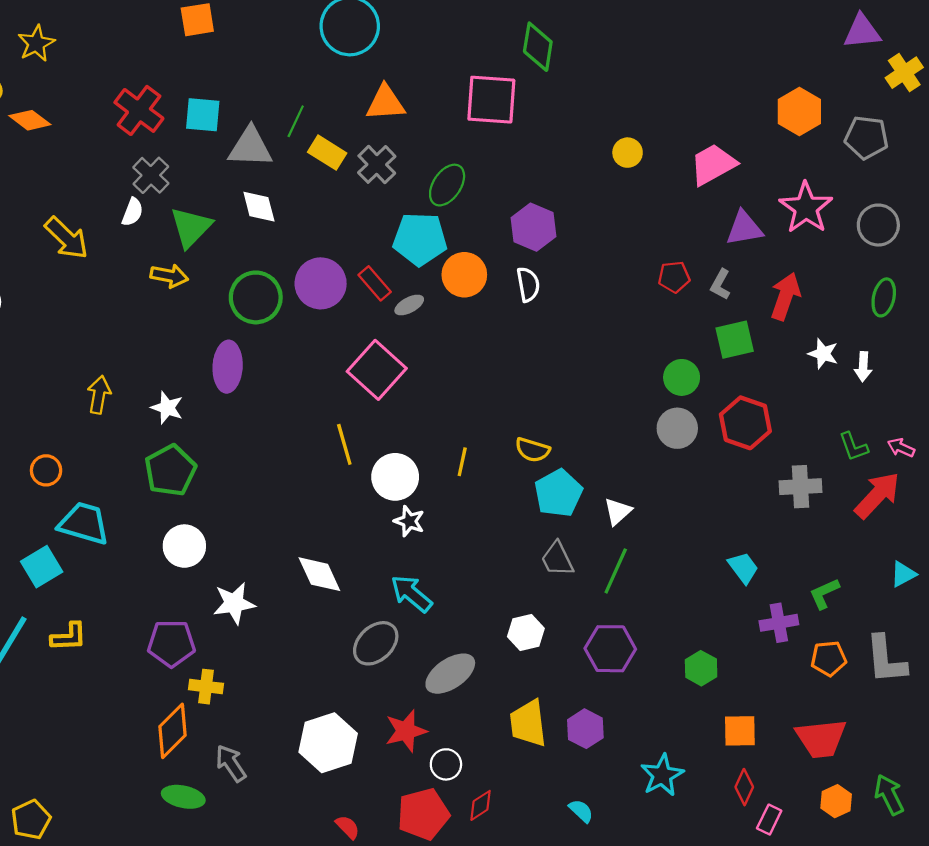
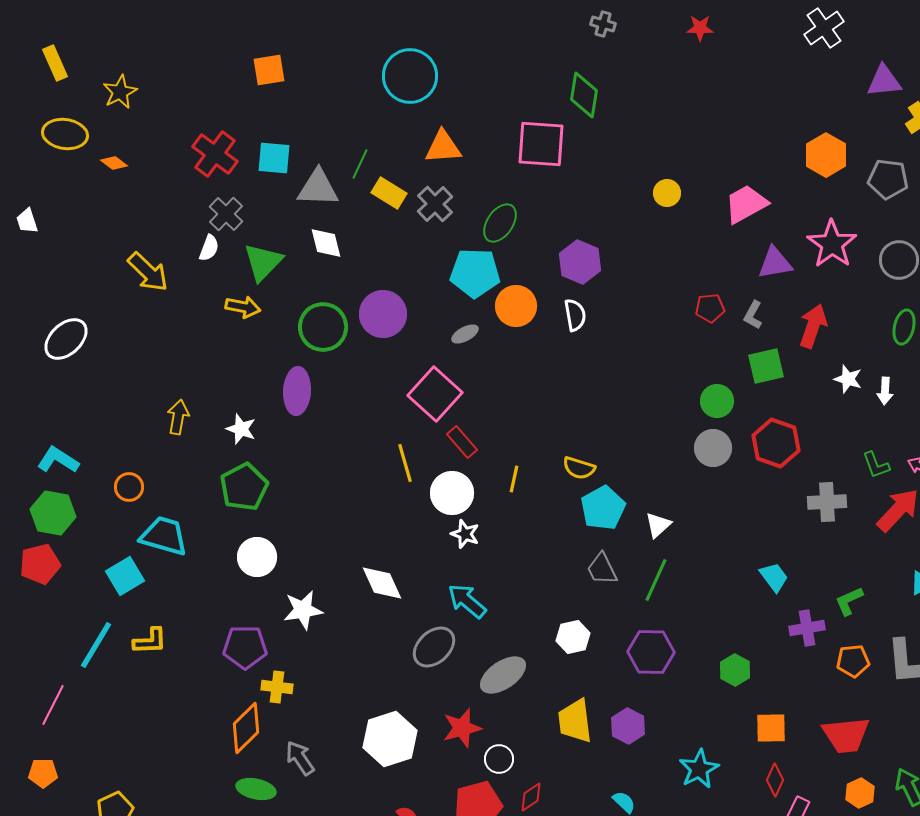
orange diamond: (30, 120) -> (114, 163), size x0.7
red rectangle: (375, 283) -> (462, 442), moved

